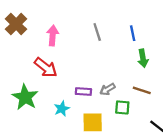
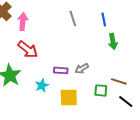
pink arrow: (53, 35) -> (23, 21), moved
brown line: (142, 90) -> (119, 81), moved
green square: (122, 107) -> (101, 90), moved

